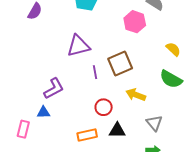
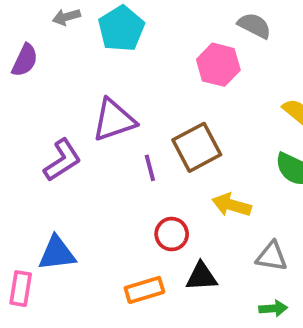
purple L-shape: (54, 89) -> (62, 160), moved
blue triangle: (43, 112) -> (57, 253), size x1.5
gray triangle: (154, 123) -> (272, 256), turned -36

